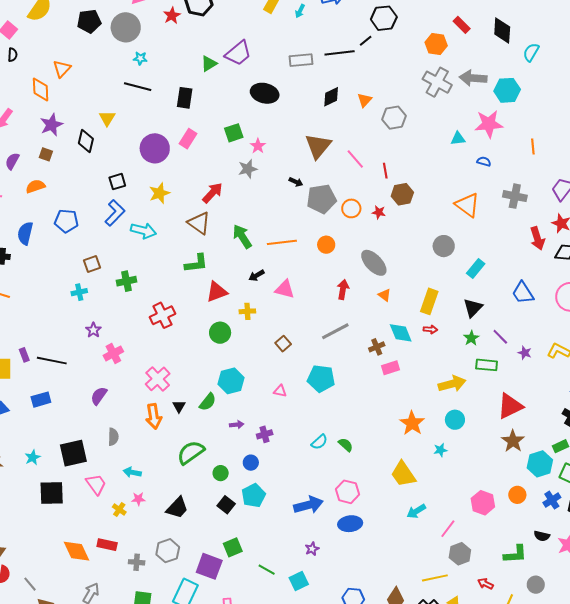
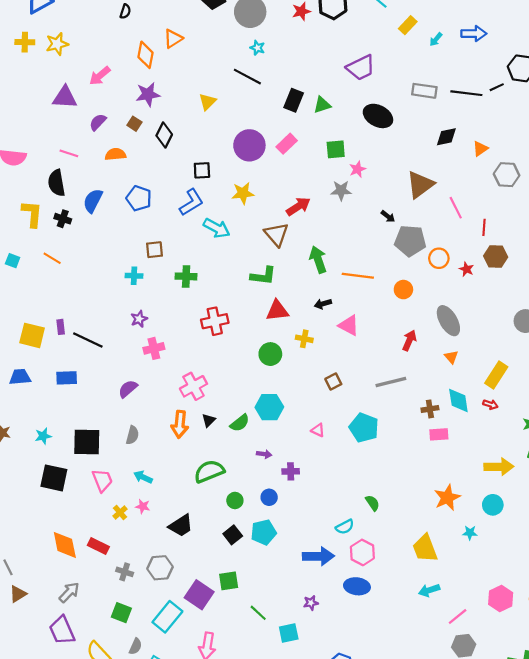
green triangle: (209, 64) -> (322, 105), moved
black diamond: (86, 141) -> (164, 135), moved
cyan semicircle: (319, 442) -> (345, 527), moved

